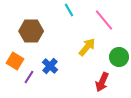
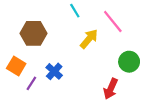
yellow arrow: (87, 47) -> (89, 39), moved

